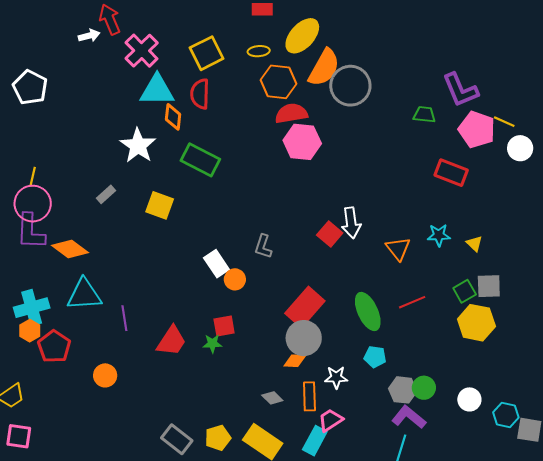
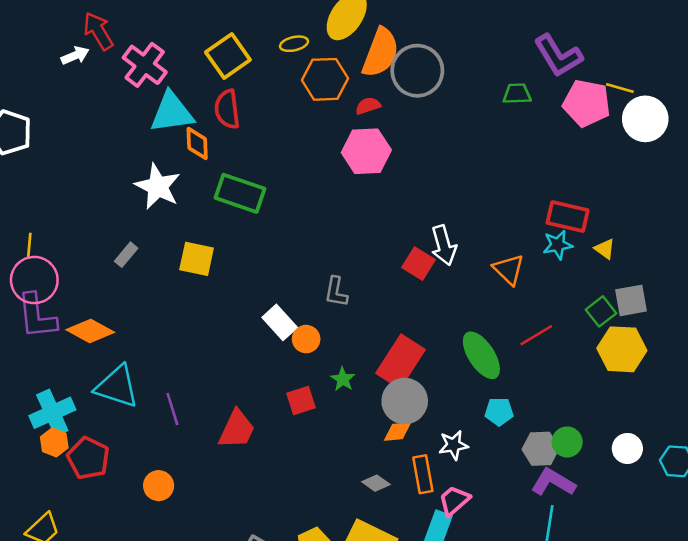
red semicircle: (291, 113) -> (368, 106), moved, size x0.6
white circle: (520, 148) -> (645, 119), size x1.4
red rectangle: (451, 173) -> (568, 217), moved
cyan triangle: (84, 295) -> (117, 386), turned 30
green star: (212, 344) -> (343, 379), moved, turned -30

